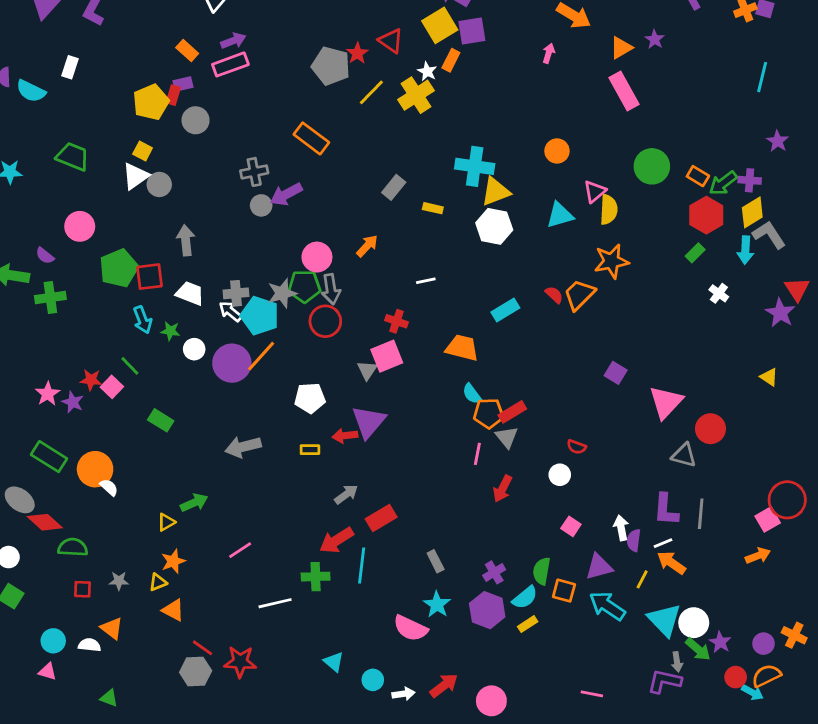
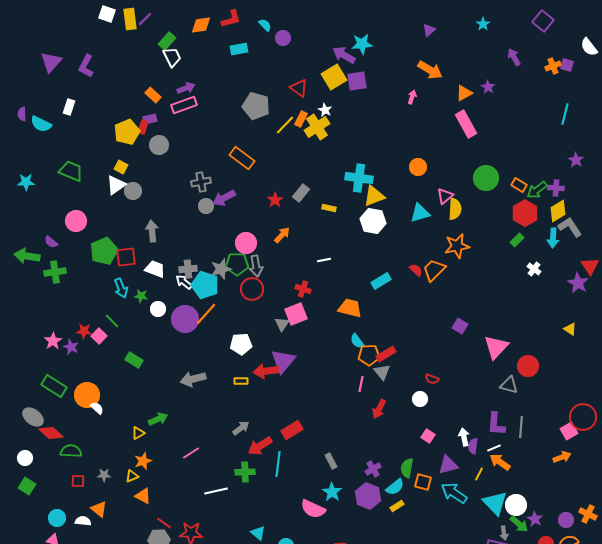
red star: (357, 53) -> (275, 200), moved
orange rectangle: (451, 60) -> (301, 119), moved
red arrow: (345, 436) -> (266, 371), size x1.4
gray arrow: (346, 494) -> (241, 428), moved

